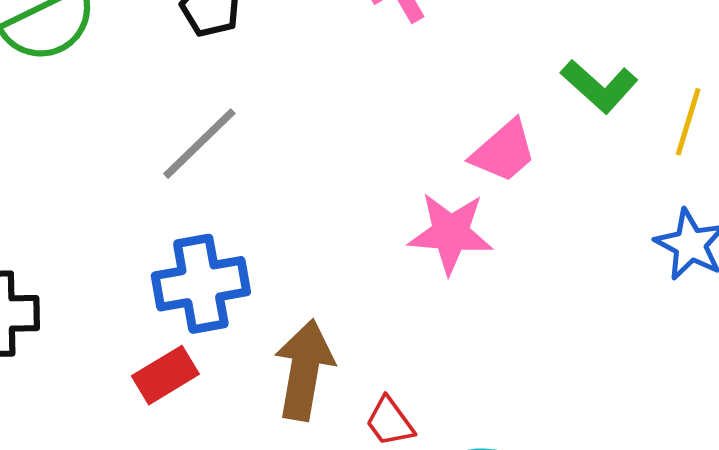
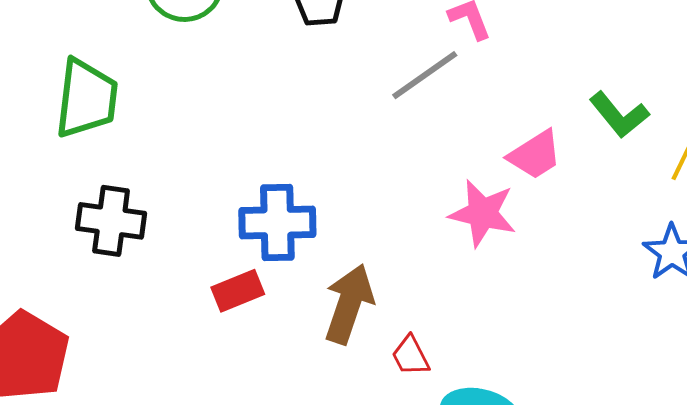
gray line: (199, 144) -> (425, 75), moved

